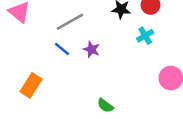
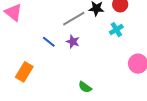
gray line: (70, 22) -> (74, 19), moved

